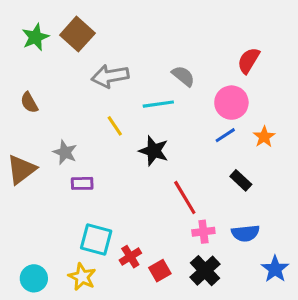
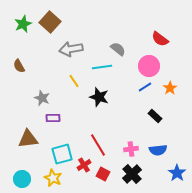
red semicircle: (249, 61) -> (160, 39), turned -84
brown triangle: (21, 169) -> (28, 139), moved, turned 30
red line: (185, 197) -> (98, 145), moved
cyan square: (96, 239) -> (62, 154), turned -30
red square: (160, 271) -> (103, 174), turned -32

